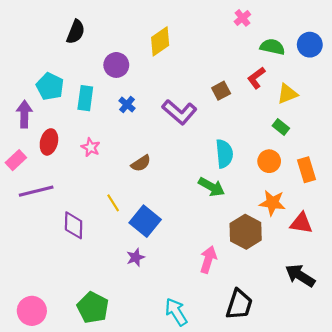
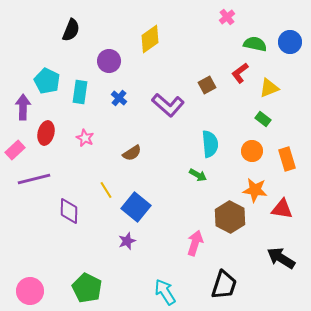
green arrow: (211, 187) -> (198, 175), size x0.7

